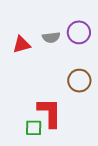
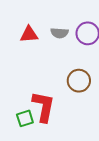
green square: (34, 128) -> (25, 118), turned -30

